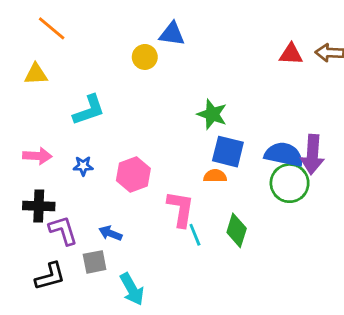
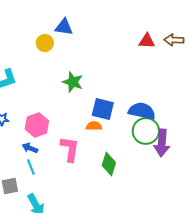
green star: (212, 114) -> (73, 82), moved
purple arrow: (312, 154) -> (162, 143), moved
blue arrow: (110, 233) -> (30, 148), moved
cyan line: (195, 235) -> (31, 167), moved

